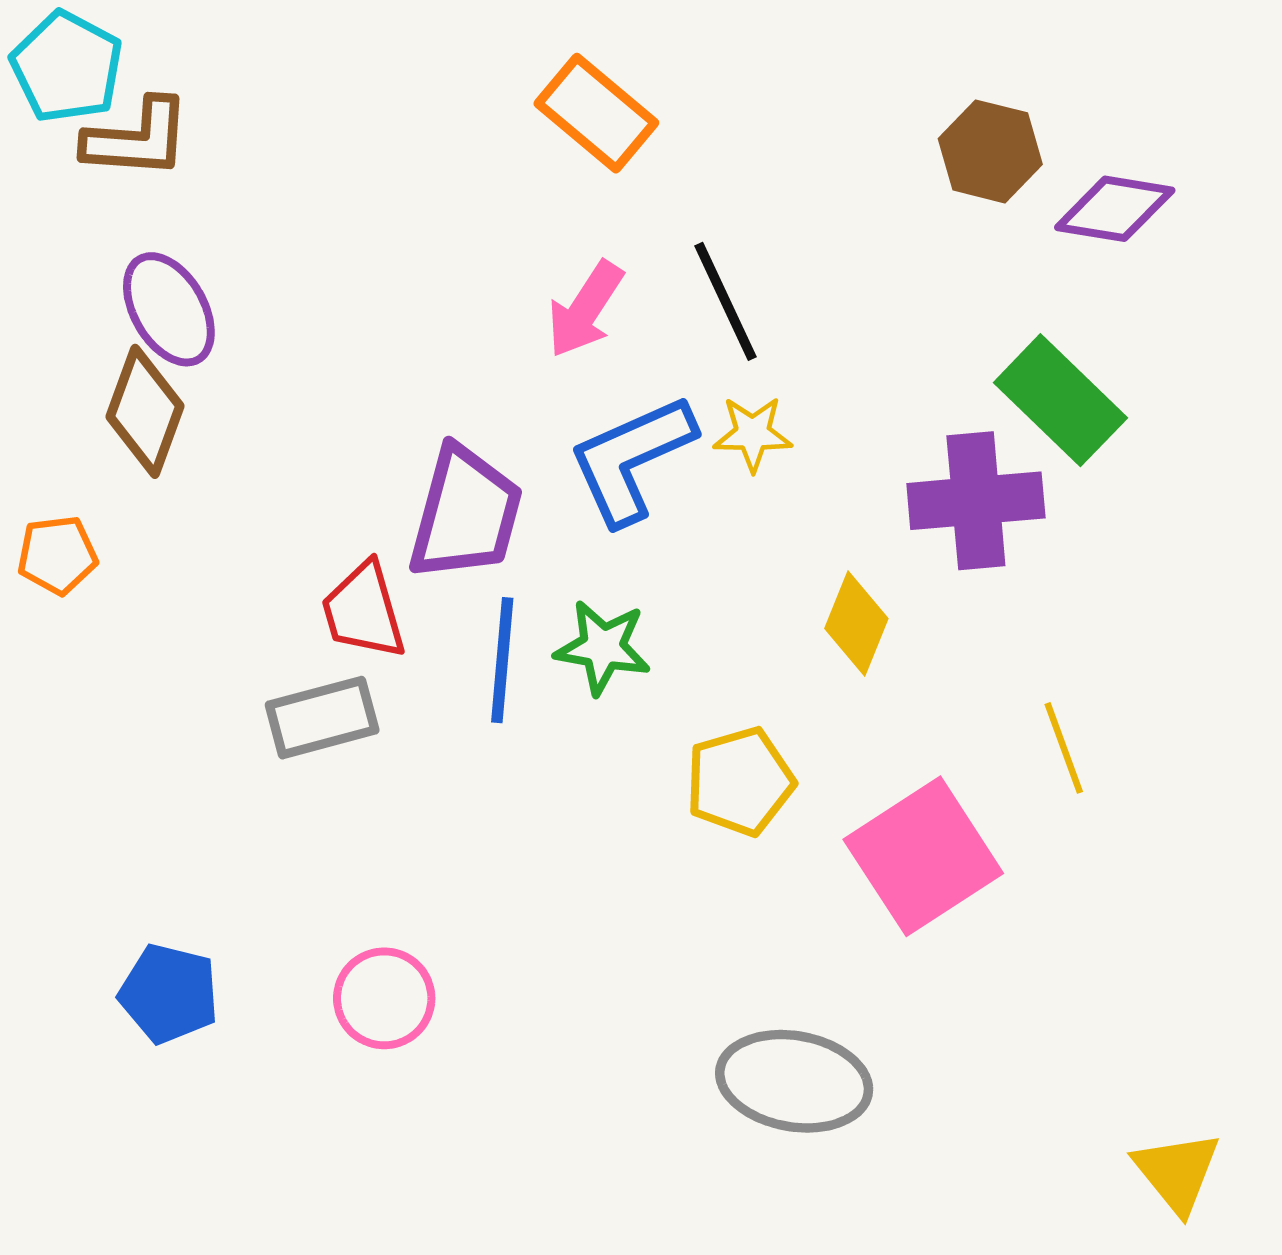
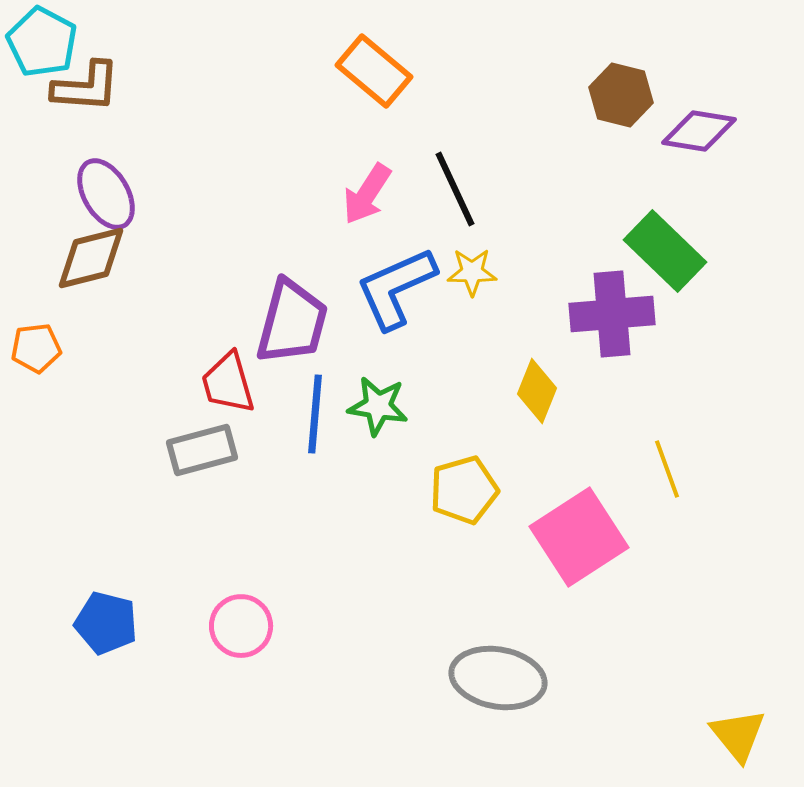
brown diamond: (145, 411) -> (91, 258), turned 56

